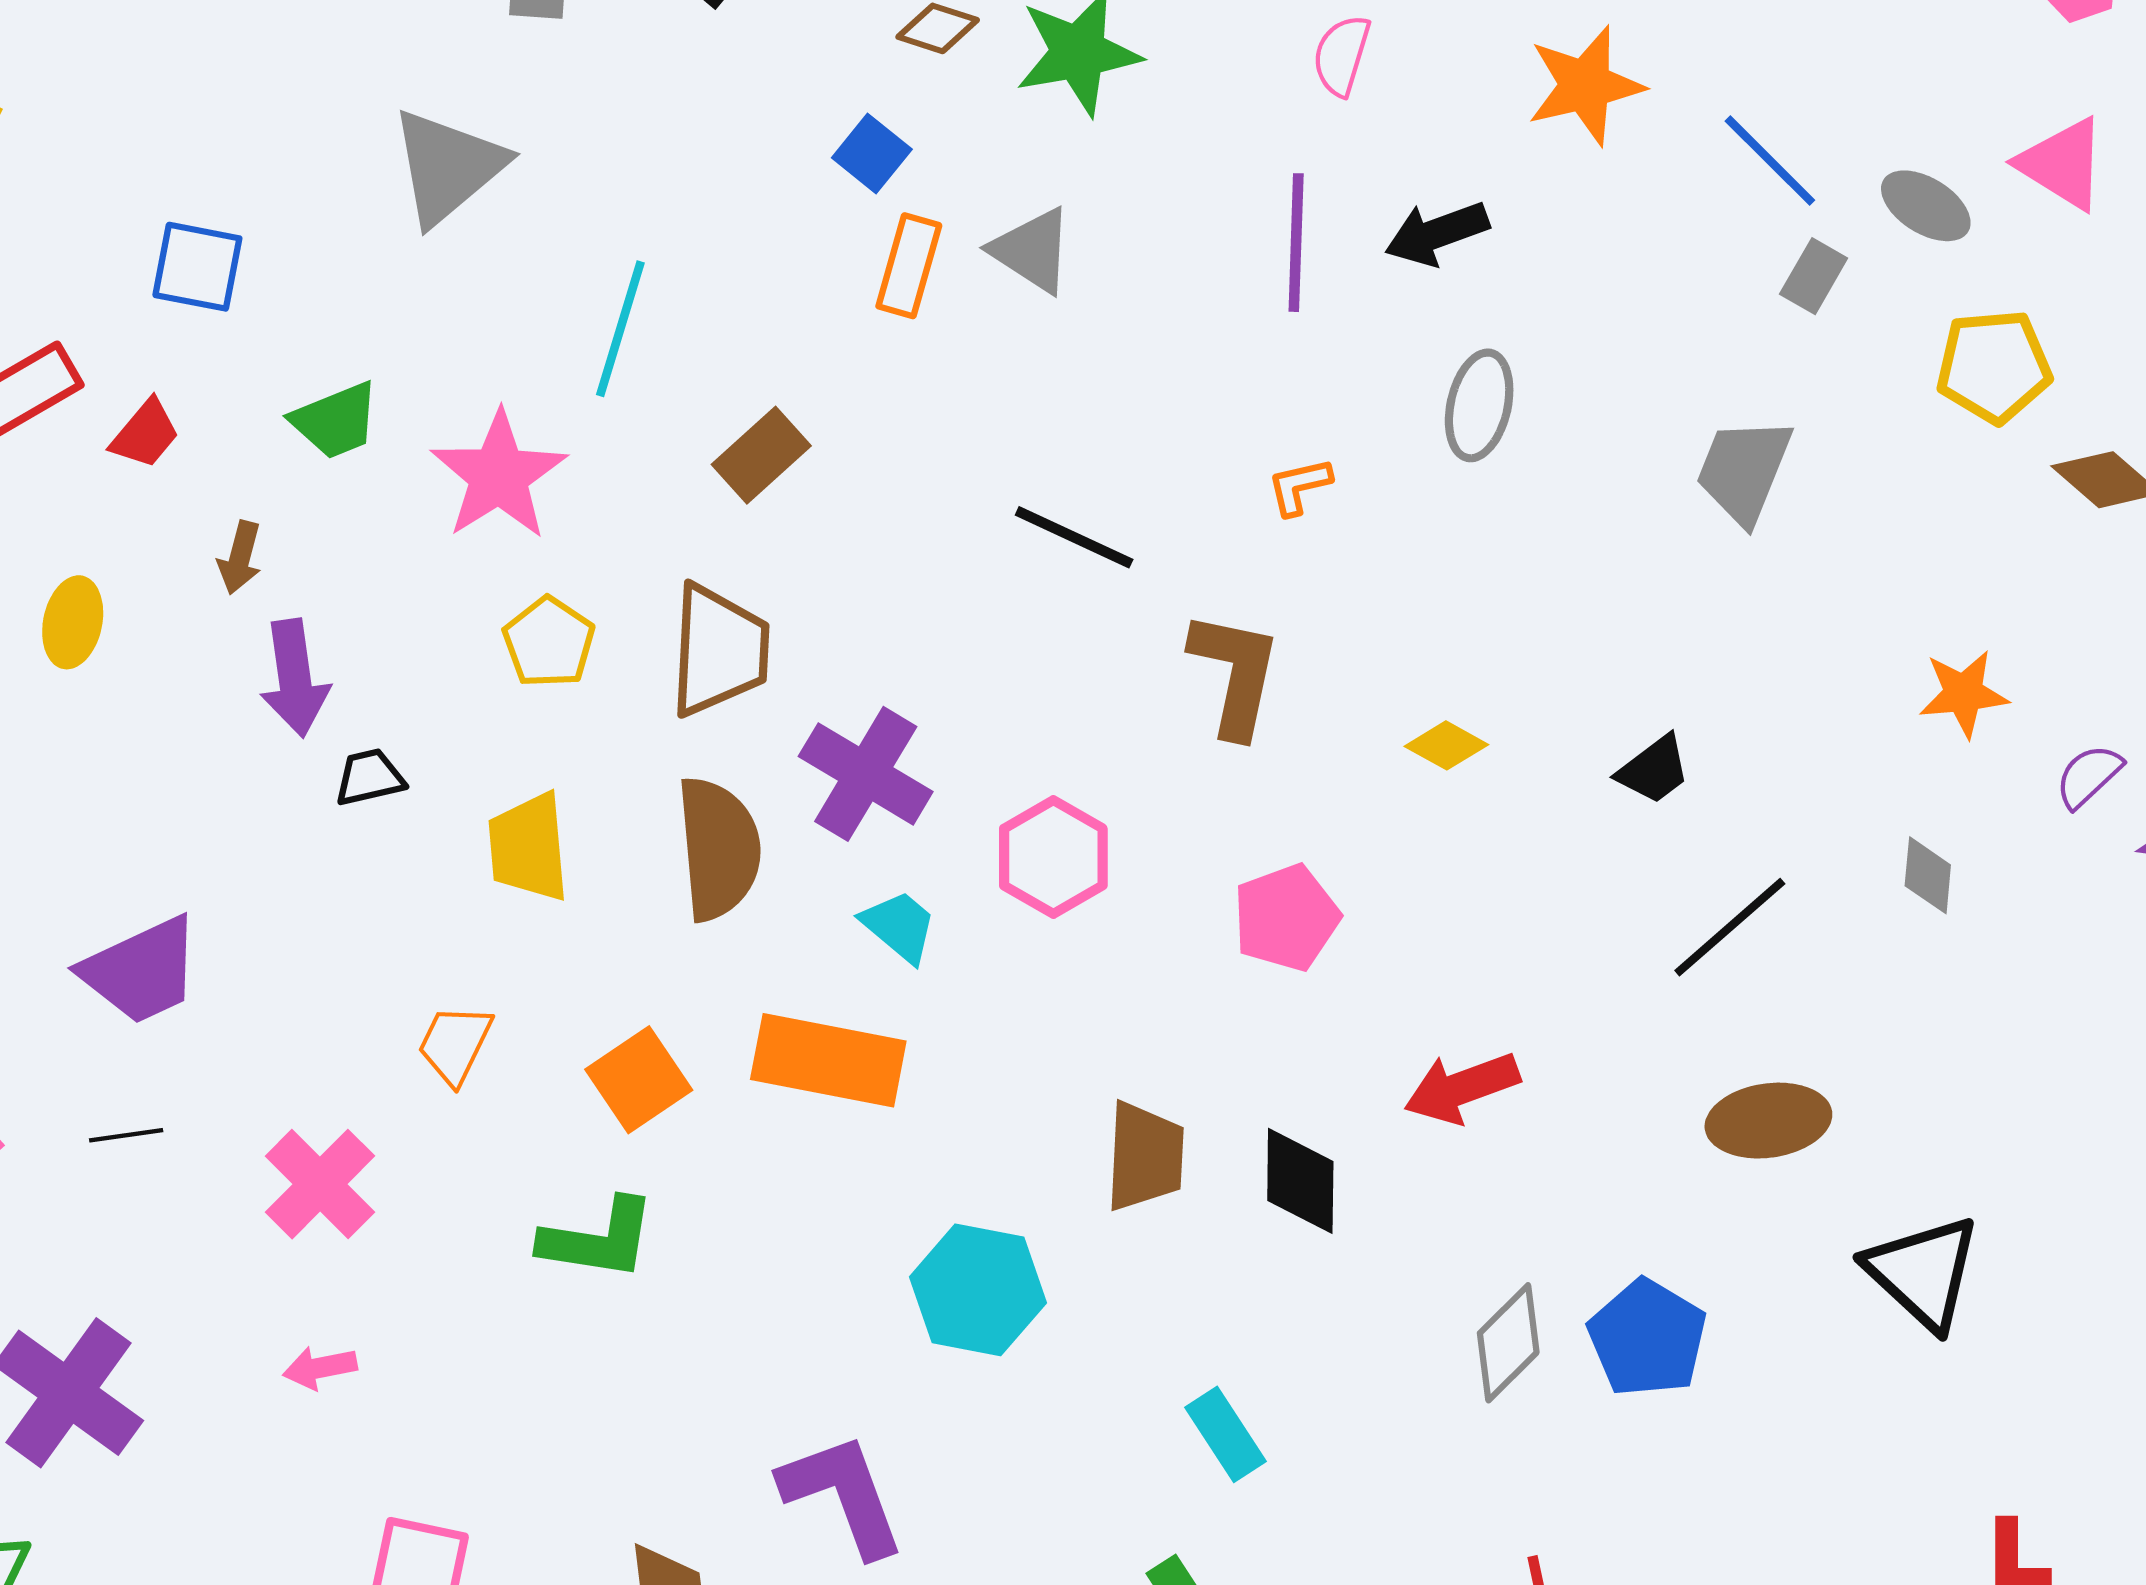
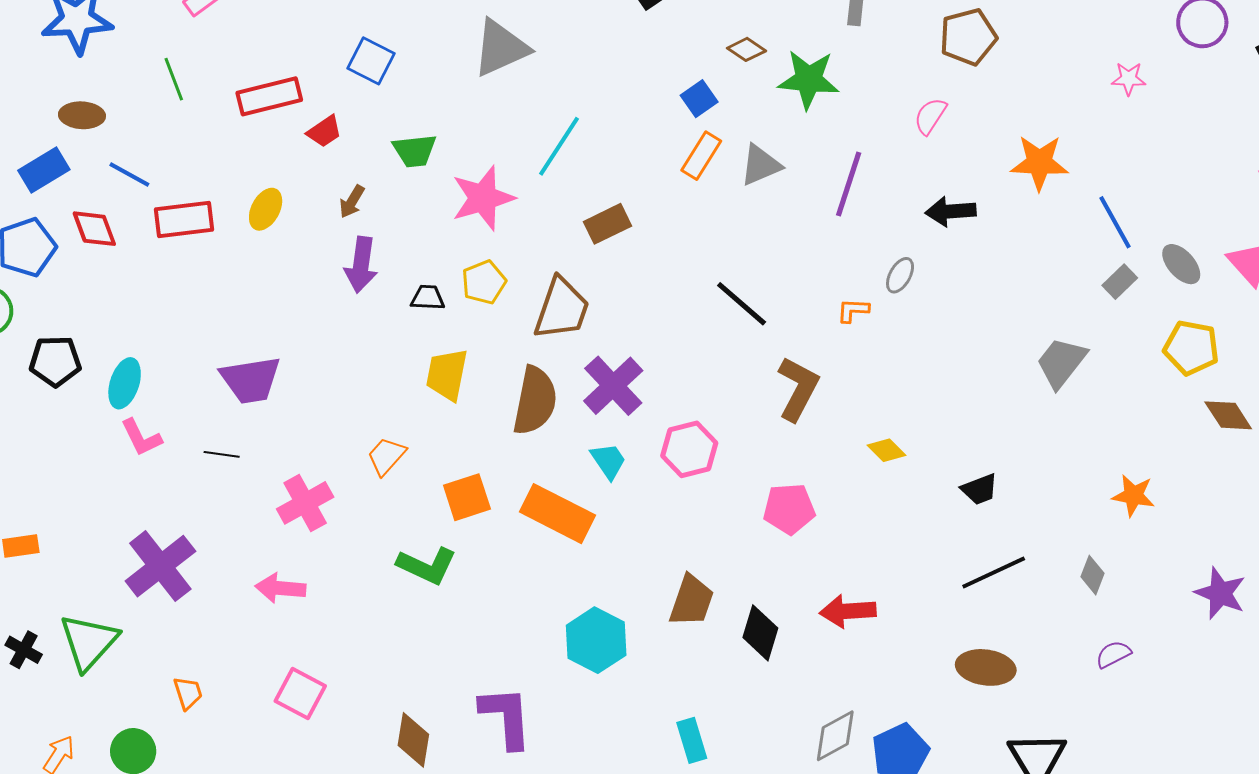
purple line: (1296, 243) -> (849, 184), moved
gray triangle: (1032, 250) -> (761, 165), turned 48
gray ellipse: (1479, 405) -> (900, 275), moved, size x0.7
purple semicircle: (2089, 776) -> (1113, 654), moved
black trapezoid: (370, 777) -> (428, 298), moved
pink arrow: (320, 1368) -> (280, 588), size x1.4

